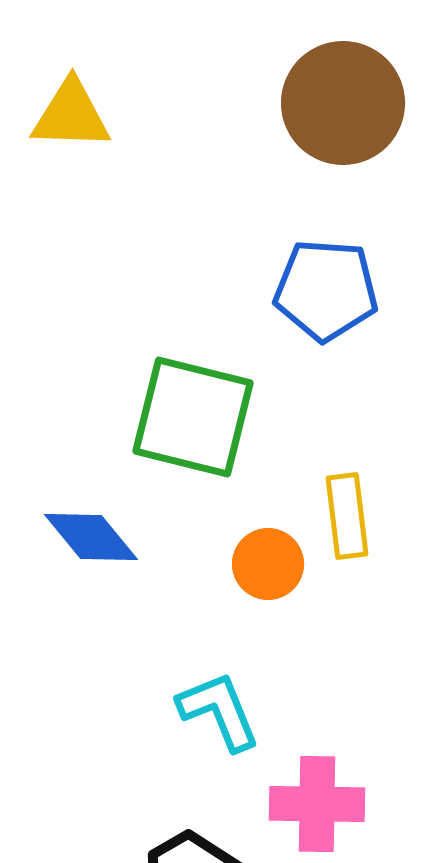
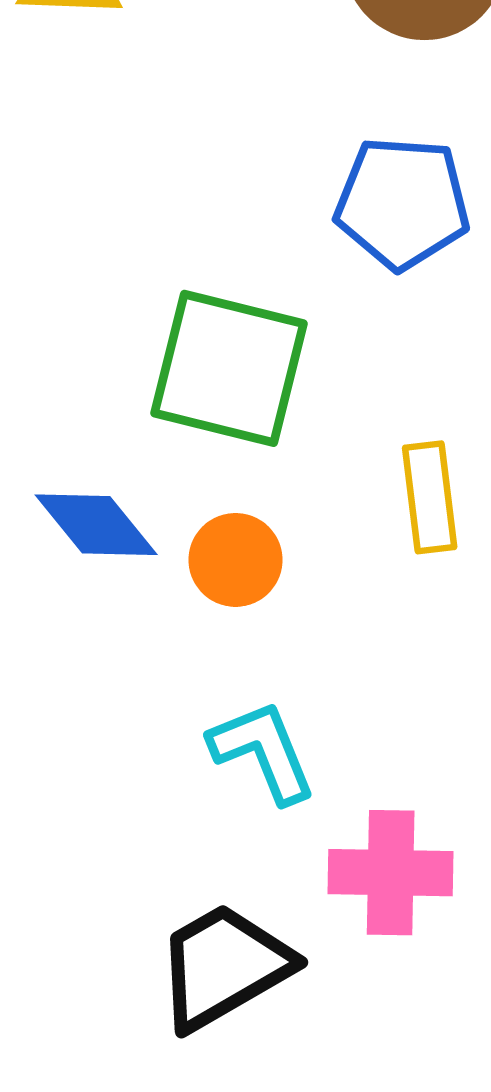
orange circle: (268, 564) -> (236, 560), moved

